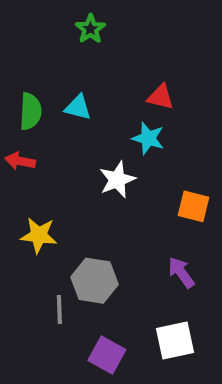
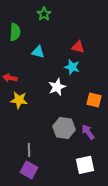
green semicircle: (31, 111) -> (15, 32), moved
yellow star: (39, 235) -> (19, 100), moved
gray hexagon: (94, 281) -> (64, 128), moved
purple square: (107, 355) -> (29, 170), moved

